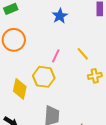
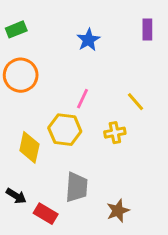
yellow line: (83, 54) -> (136, 102), moved
yellow cross: (95, 76) -> (115, 133), moved

